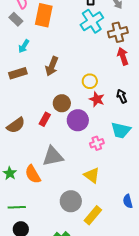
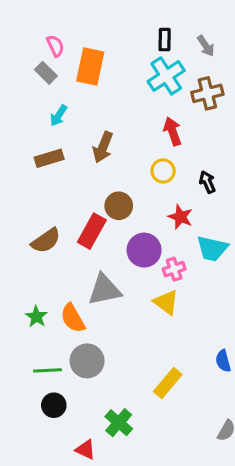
red arrow: (123, 56) -> (173, 131), moved
black arrow: (122, 96) -> (207, 182), moved
red star: (97, 99) -> (180, 217), moved
red rectangle: (45, 119) -> (92, 231), size x1.5
purple circle: (78, 120) -> (144, 250), moved
yellow triangle: (92, 175) -> (166, 302), moved
gray circle: (71, 201) -> (87, 361), moved

